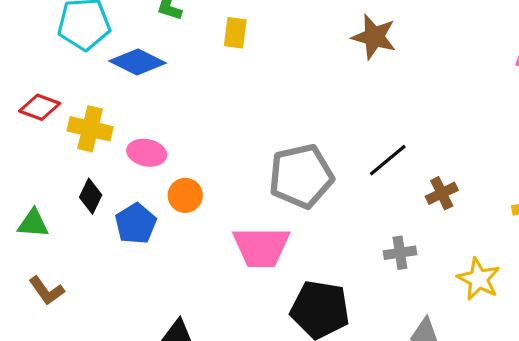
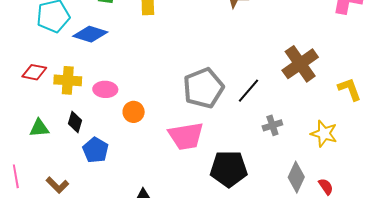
black line: (388, 160) -> (249, 91), moved
brown cross: (442, 193) -> (300, 64), moved, size x1.8
green triangle: (33, 223) -> (39, 128), moved
blue pentagon: (136, 224) -> (96, 150), moved

